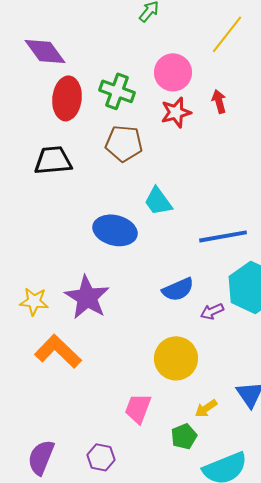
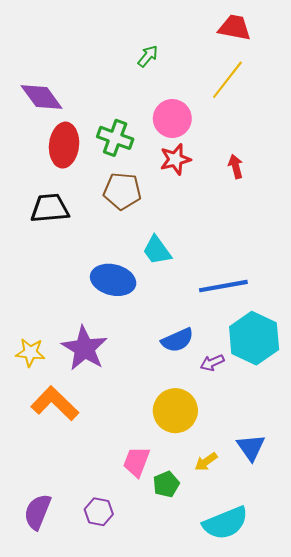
red arrow: (219, 101) -> (236, 167), moved
green pentagon: (184, 436) -> (166, 484), moved

